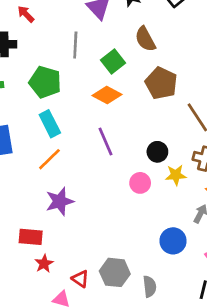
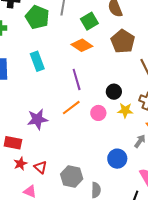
green pentagon: (45, 82) -> (37, 17), moved
orange line: (49, 159) -> (71, 108), moved
red triangle: (80, 279) -> (40, 167), moved

